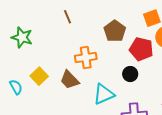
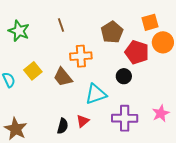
brown line: (68, 17) -> (61, 25), moved

